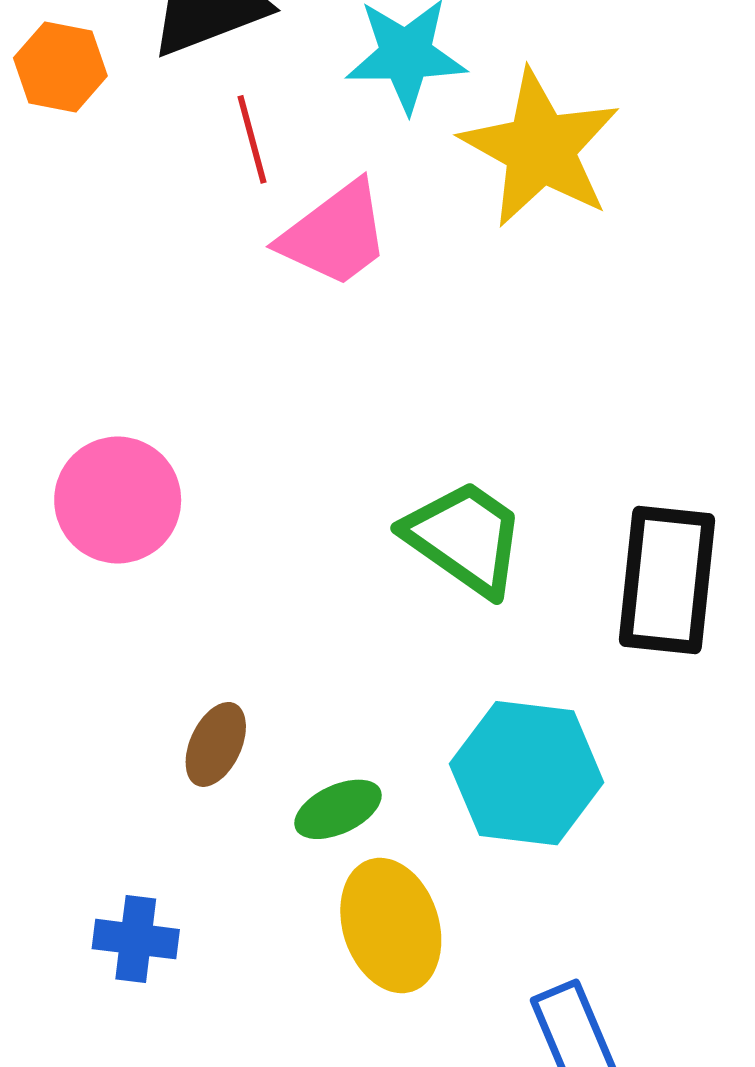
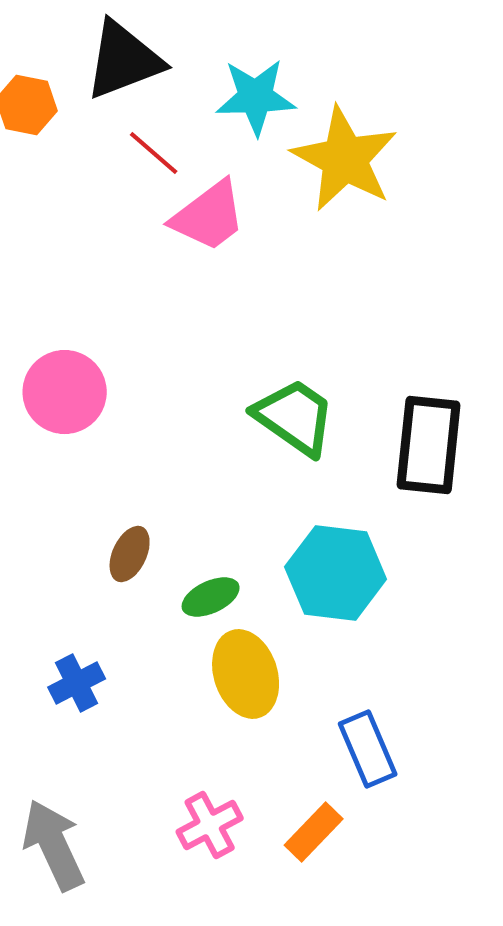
red line: (252, 139) -> (154, 153), turned -34
blue cross: (136, 939) -> (77, 683), turned -34

